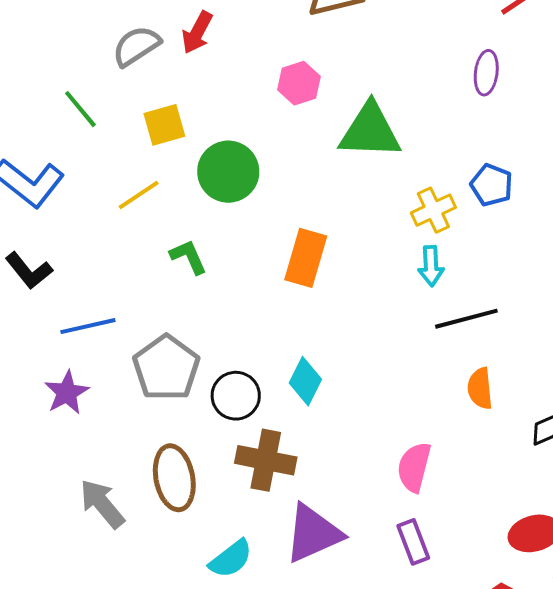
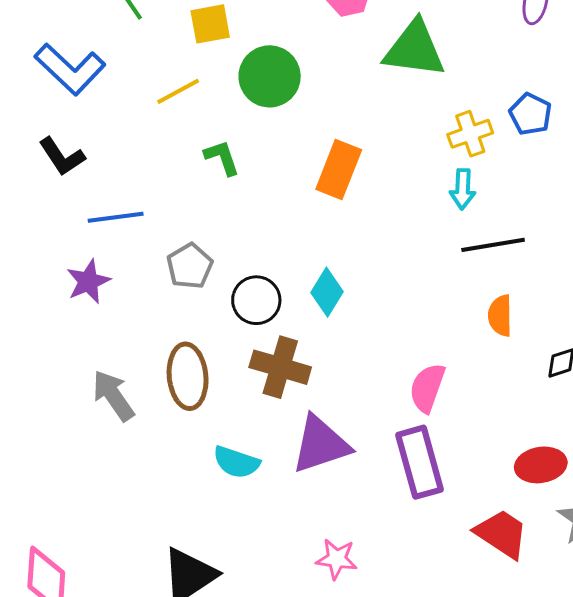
gray pentagon: (166, 368) -> (190, 266), size x0.7
purple rectangle: (413, 542) -> (420, 462), size x1.6
cyan semicircle: (231, 559) -> (236, 462), turned 51

